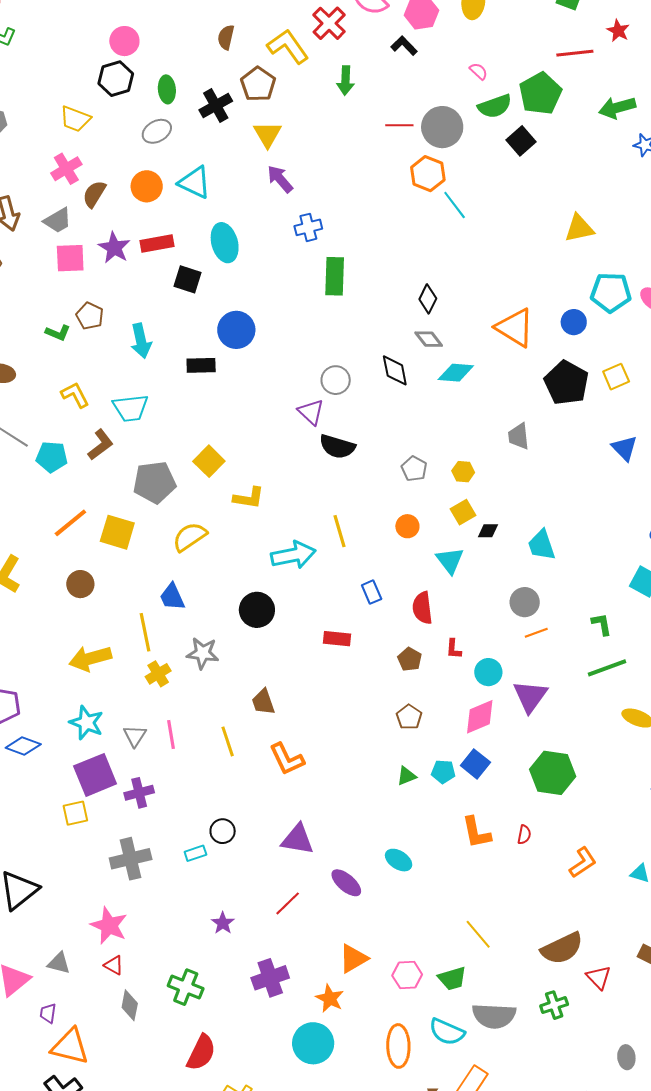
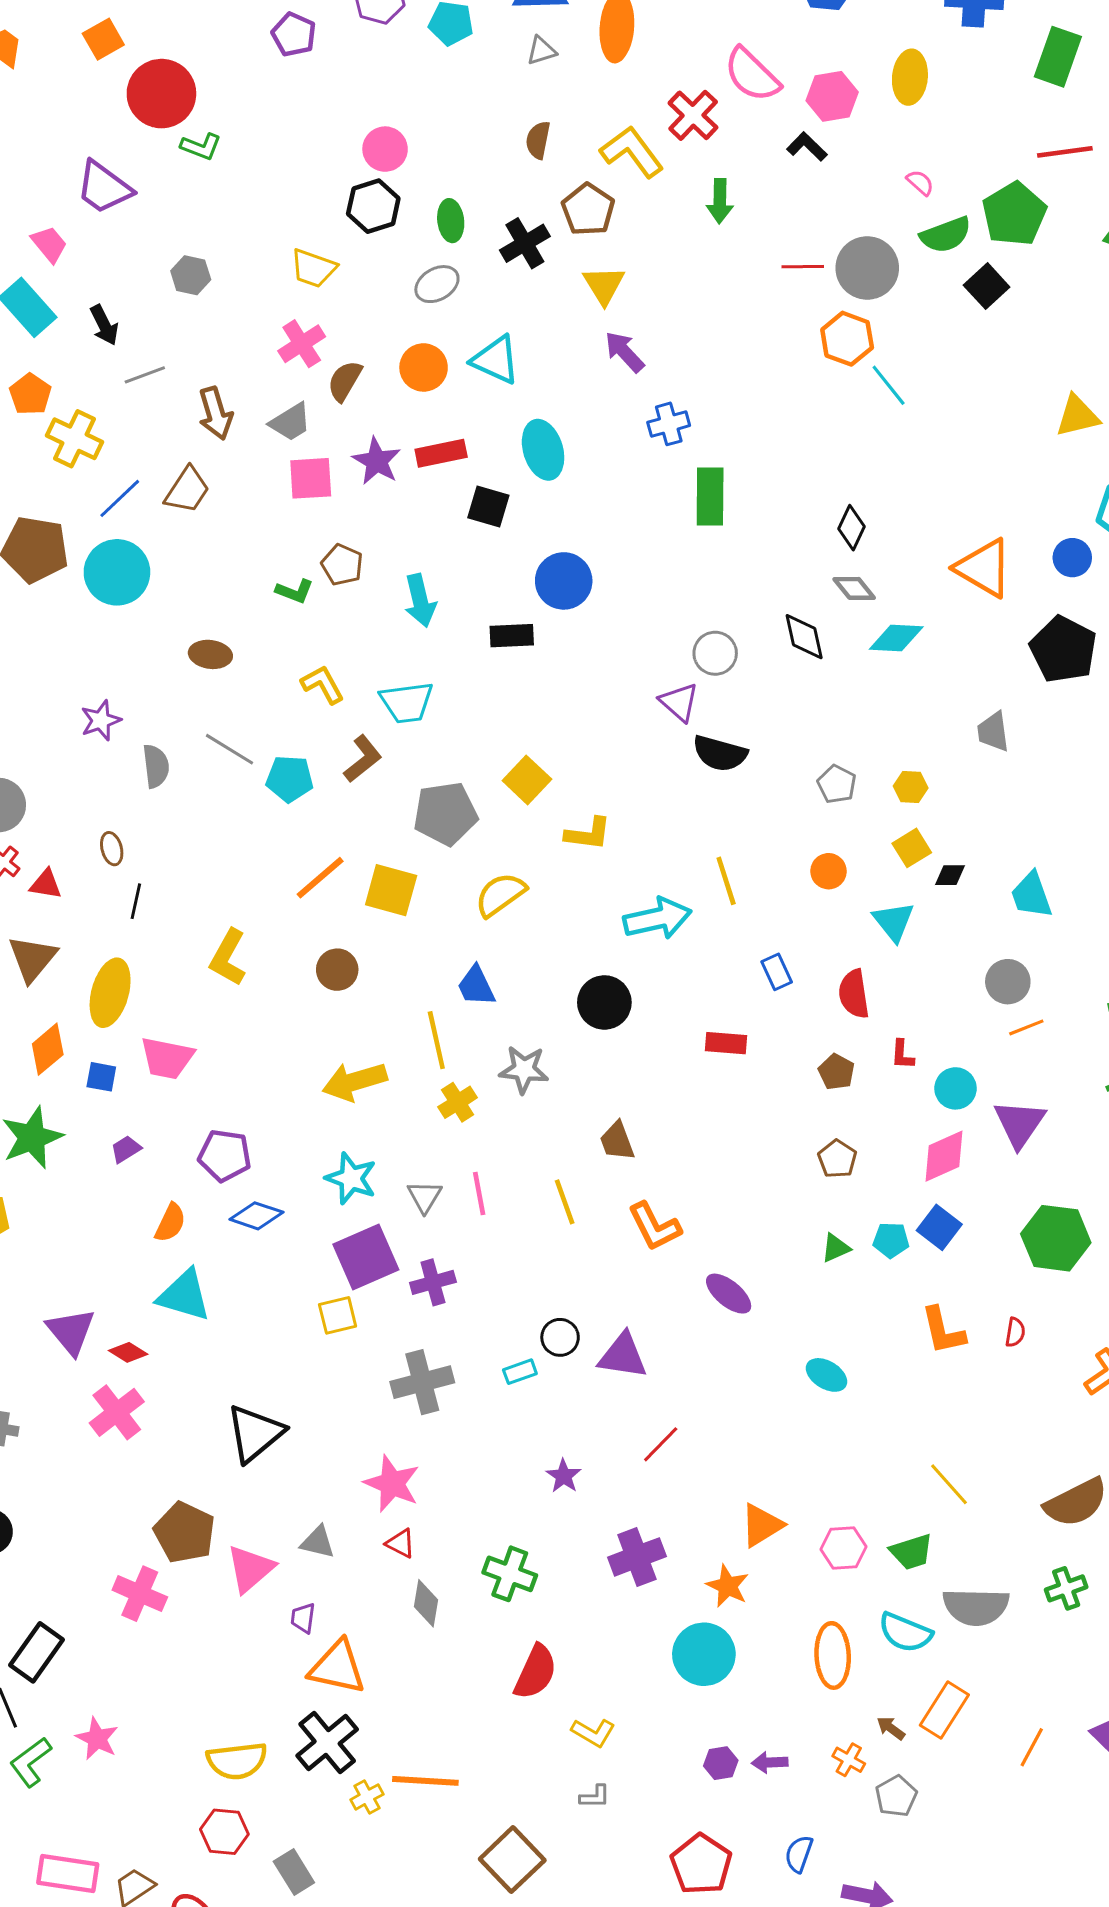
purple triangle: (298, 839) -> (623, 1356), moved
purple ellipse: (346, 883) -> (729, 1294), moved

